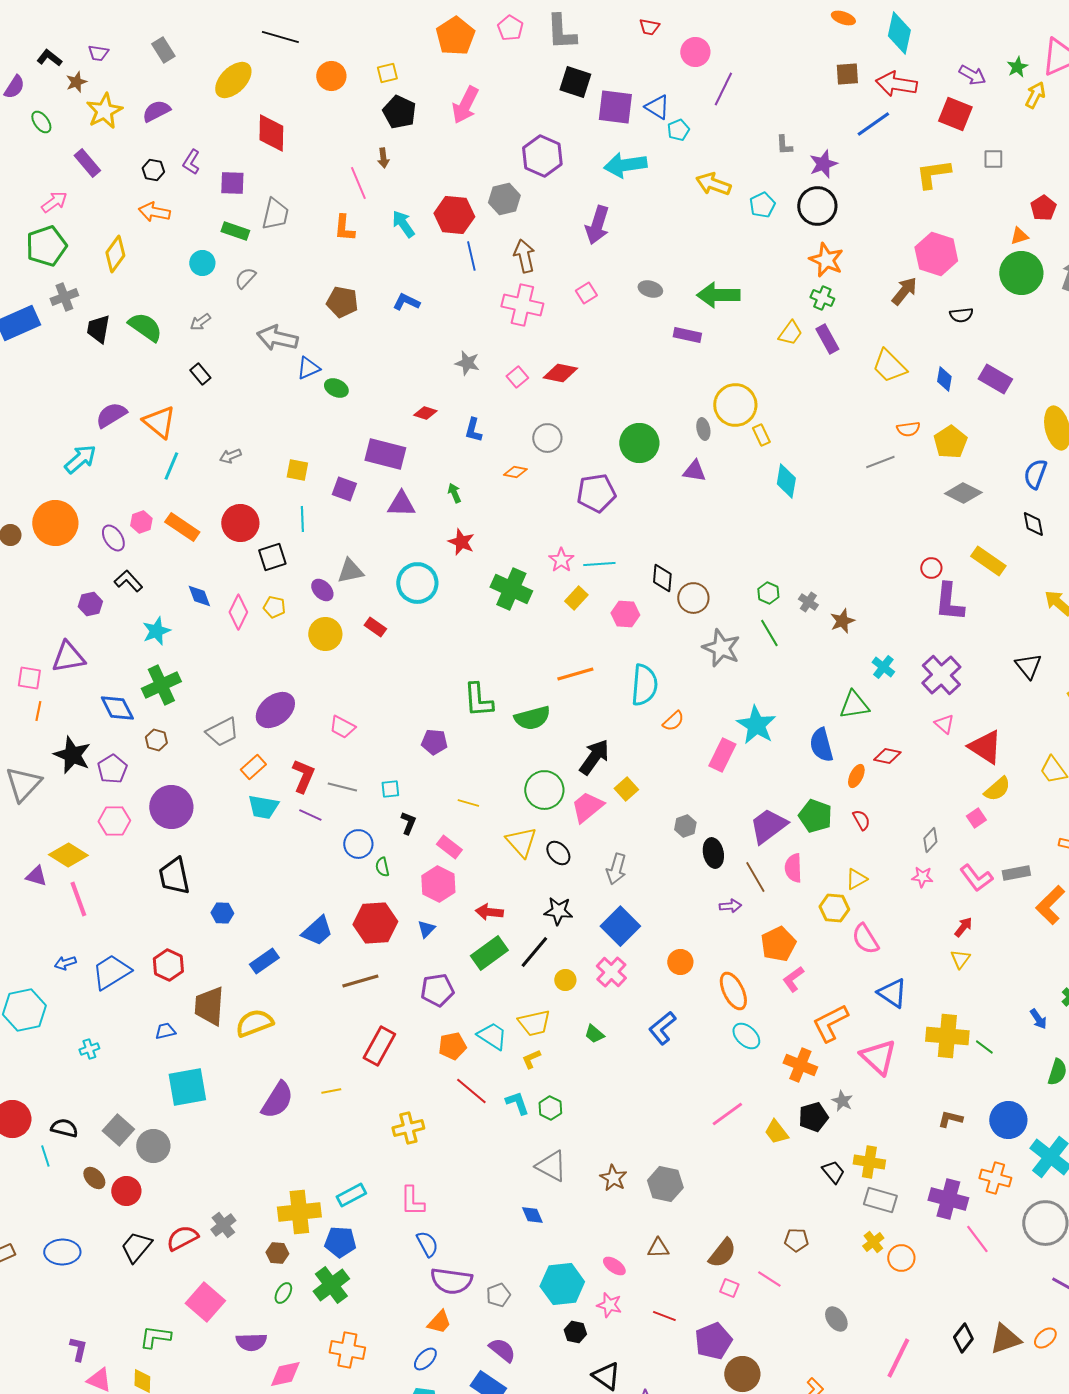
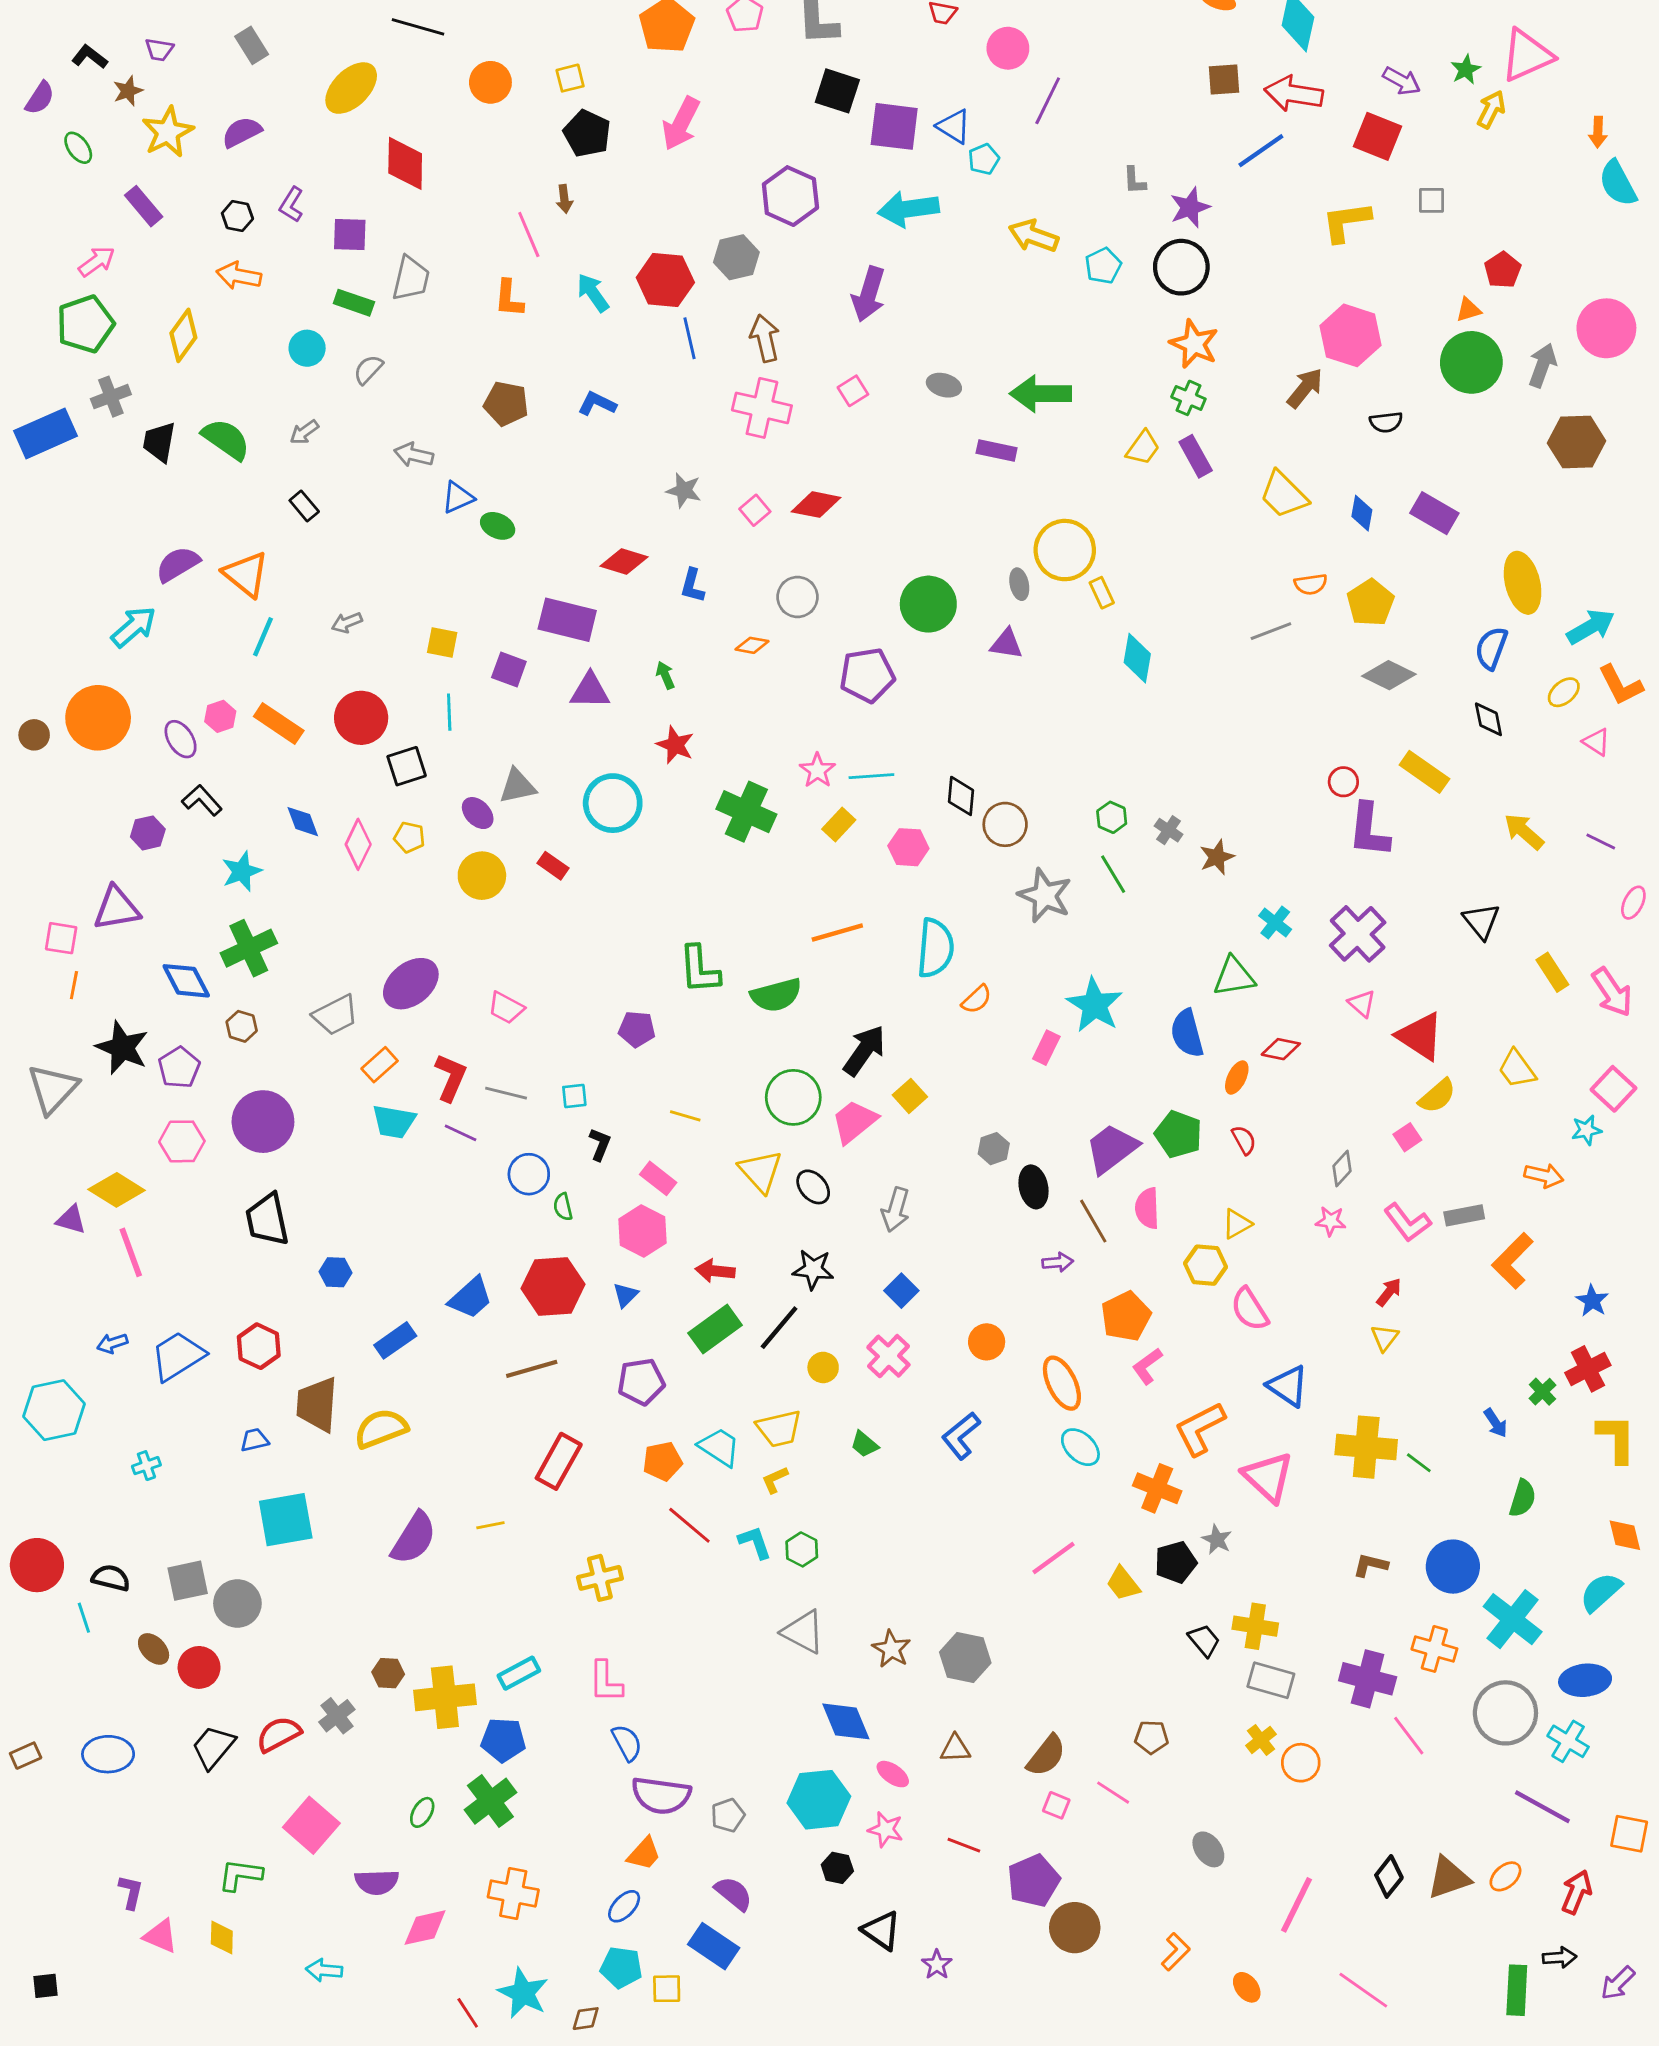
gray arrow: (277, 338) -> (414, 455), size x0.7
red diamond: (425, 413) -> (624, 561), size x1.4
pink rectangle: (722, 755) -> (1046, 1048), size x0.7
blue square: (620, 926) -> (901, 1291), size x0.6
gray square: (118, 1130) -> (188, 1581), turned 36
blue diamond: (532, 1215) -> (846, 1721), moved, size x1.6
brown hexagon: (277, 1253) -> (388, 1673), moved

